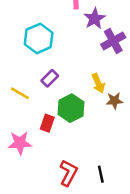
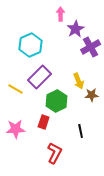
purple rectangle: (50, 78) -> (40, 77), size x1.6
red rectangle: (47, 123) -> (44, 122), moved
black line: (101, 174) -> (81, 131), moved

